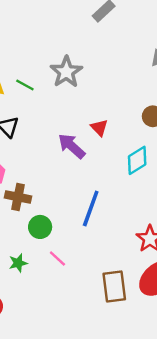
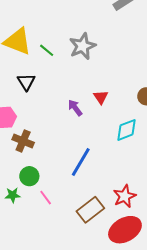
purple arrow: (72, 146) -> (75, 108), size x0.7
green circle: (40, 227) -> (29, 176), moved
brown rectangle: (114, 286) -> (90, 210), moved, turned 48

